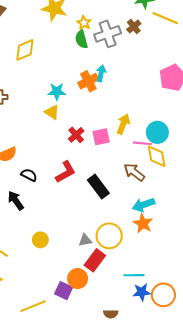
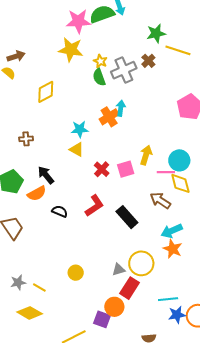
black arrow: (16, 201) -> (46, 175), moved

